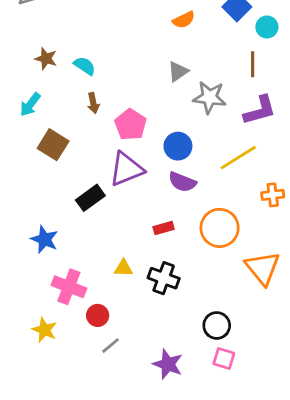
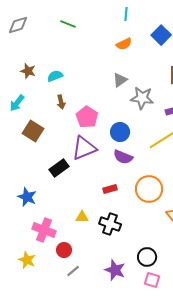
cyan semicircle: (85, 66) -> (55, 76), turned -56
purple star: (168, 364) -> (115, 270), moved

